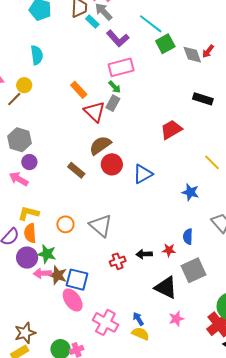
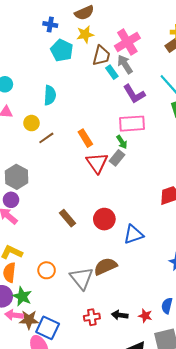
brown line: (14, 99) -> (46, 138), moved
brown semicircle: (100, 145) -> (105, 266), moved
purple circle: (29, 162) -> (11, 200), moved
brown star: (58, 275) -> (29, 320), turned -30

